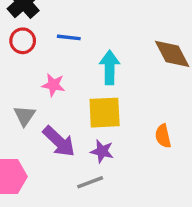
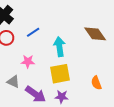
blue line: (69, 37) -> (33, 32), turned -32
gray triangle: (25, 116) -> (13, 82), turned -32

